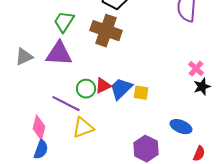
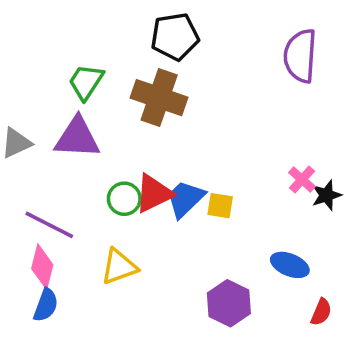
pink cross: (196, 69) -> (302, 180), moved
red triangle: (103, 86) -> (154, 193), size x1.4
purple line: (66, 104) -> (49, 225), moved

